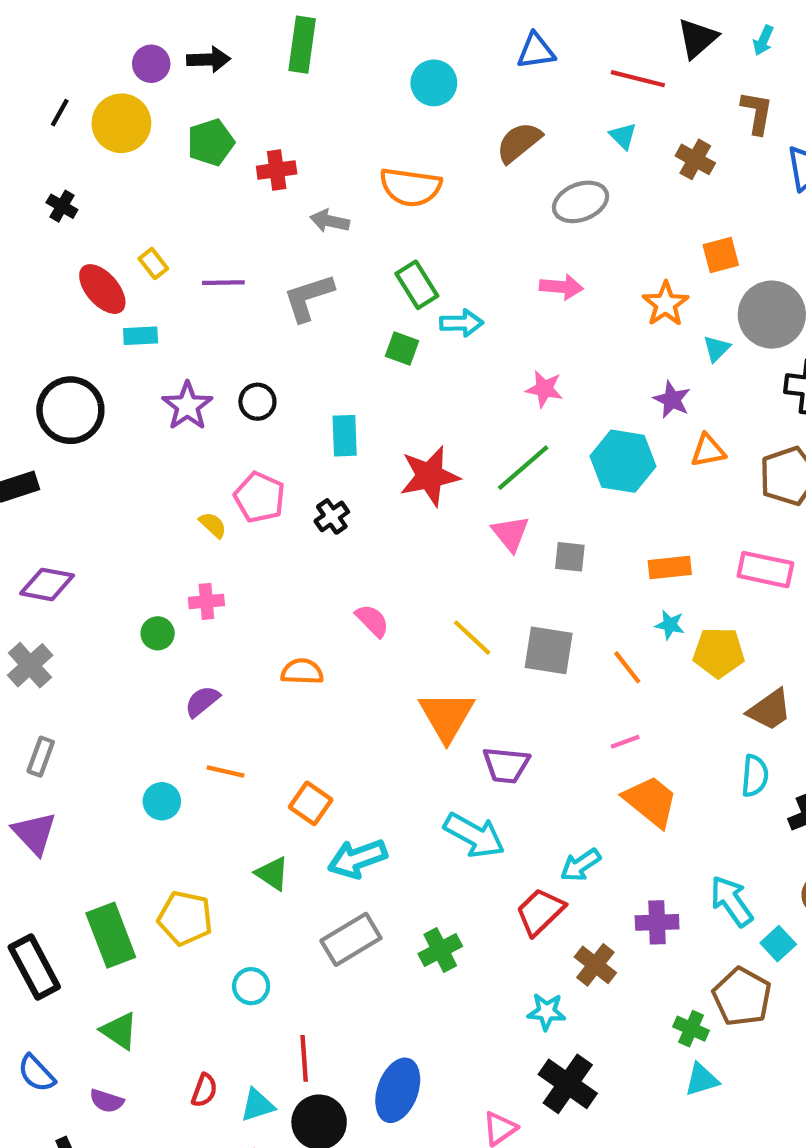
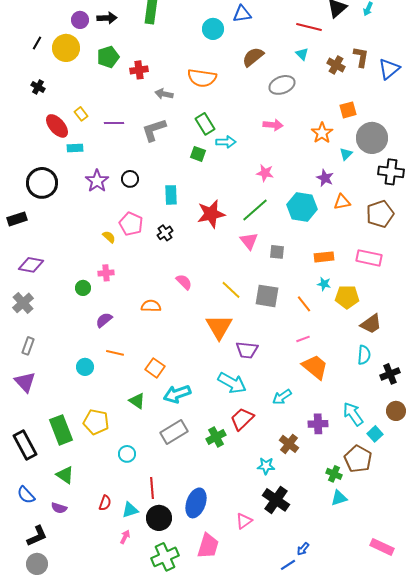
blue triangle: (536, 51) -> (242, 14), moved
brown L-shape: (757, 113) -> (361, 57), moved
red trapezoid: (540, 912) -> (242, 419), moved

